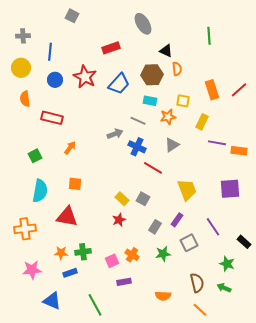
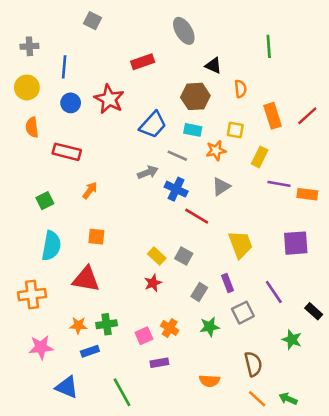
orange semicircle: (177, 69) -> (240, 89), moved
blue trapezoid: (119, 84) -> (153, 125), moved
purple rectangle: (177, 220) -> (228, 283), turned -56
green arrow: (224, 288) -> (288, 399), moved

